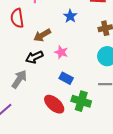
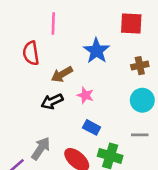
blue star: (70, 16) -> (97, 51), size x1.5
gray arrow: (19, 79) -> (41, 148), moved

